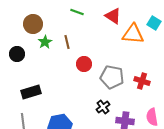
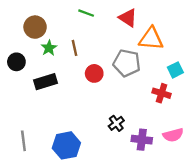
cyan square: (154, 23) -> (175, 70), moved, turned 32
gray pentagon: (112, 77) -> (127, 63), moved
black rectangle: (31, 92) -> (45, 82), moved
pink semicircle: (152, 117) -> (173, 135), turned -96

